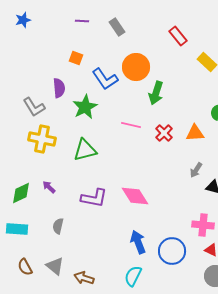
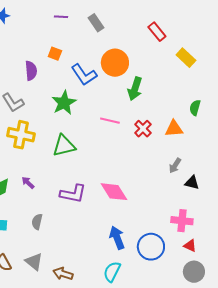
purple semicircle: (59, 88) -> (31, 71), moved

